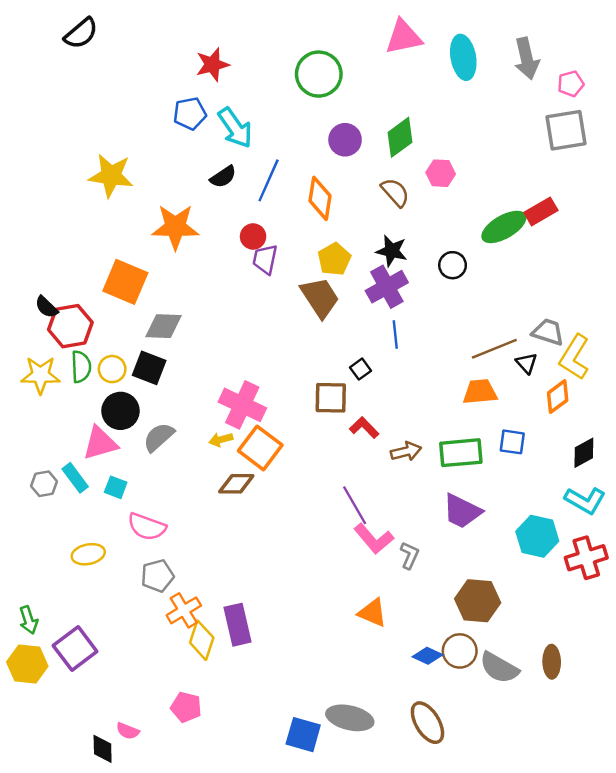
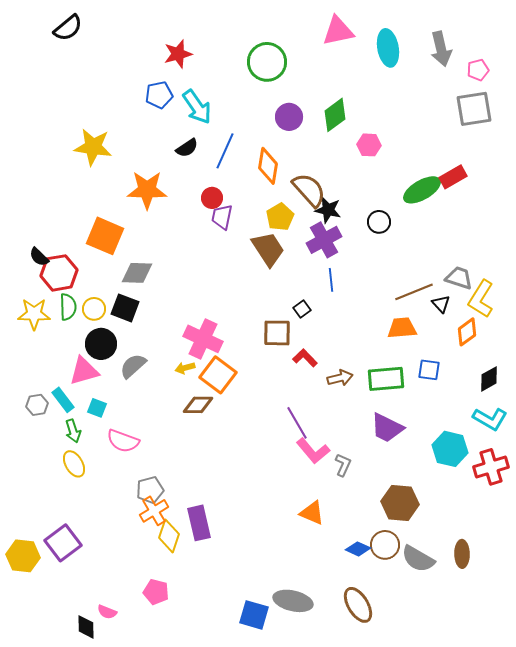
brown semicircle: (395, 192) -> (309, 190), moved, size x1.4
yellow ellipse: (88, 554) -> (74, 464), turned 72
gray pentagon: (158, 576) -> (150, 490), moved
green arrow: (29, 620) -> (73, 431), moved

